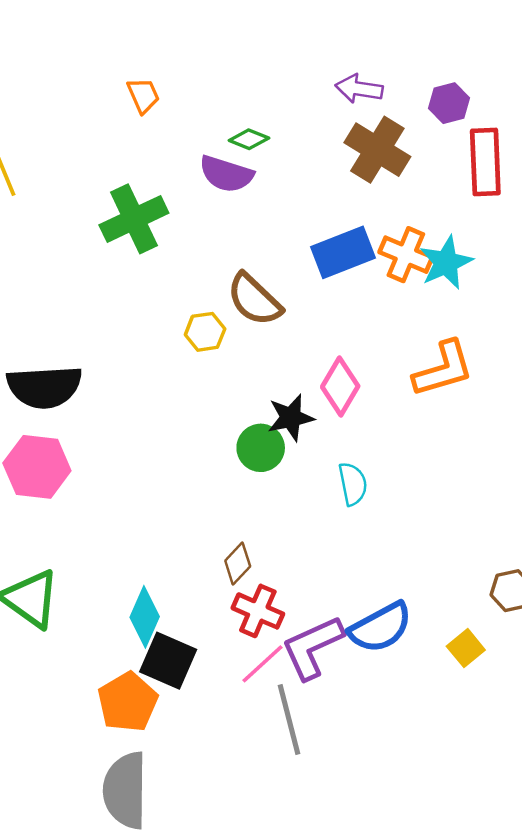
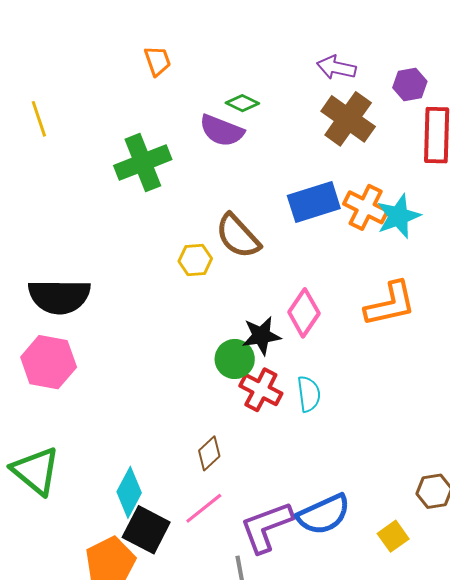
red cross: (258, 611) -> (261, 390), moved
pink line: (262, 664) -> (204, 508), moved

